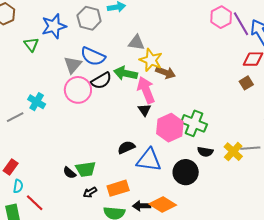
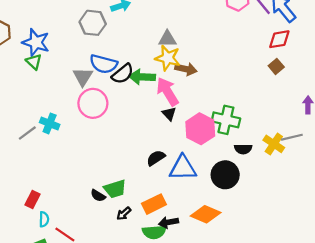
blue star: (54, 26) -> (36, 42), moved, turned -30
gray triangle: (136, 43) -> (167, 39), moved
black semicircle: (101, 81) -> (123, 74), moved
gray line: (15, 117) -> (27, 133), moved
black arrow: (142, 206) -> (169, 222), moved

